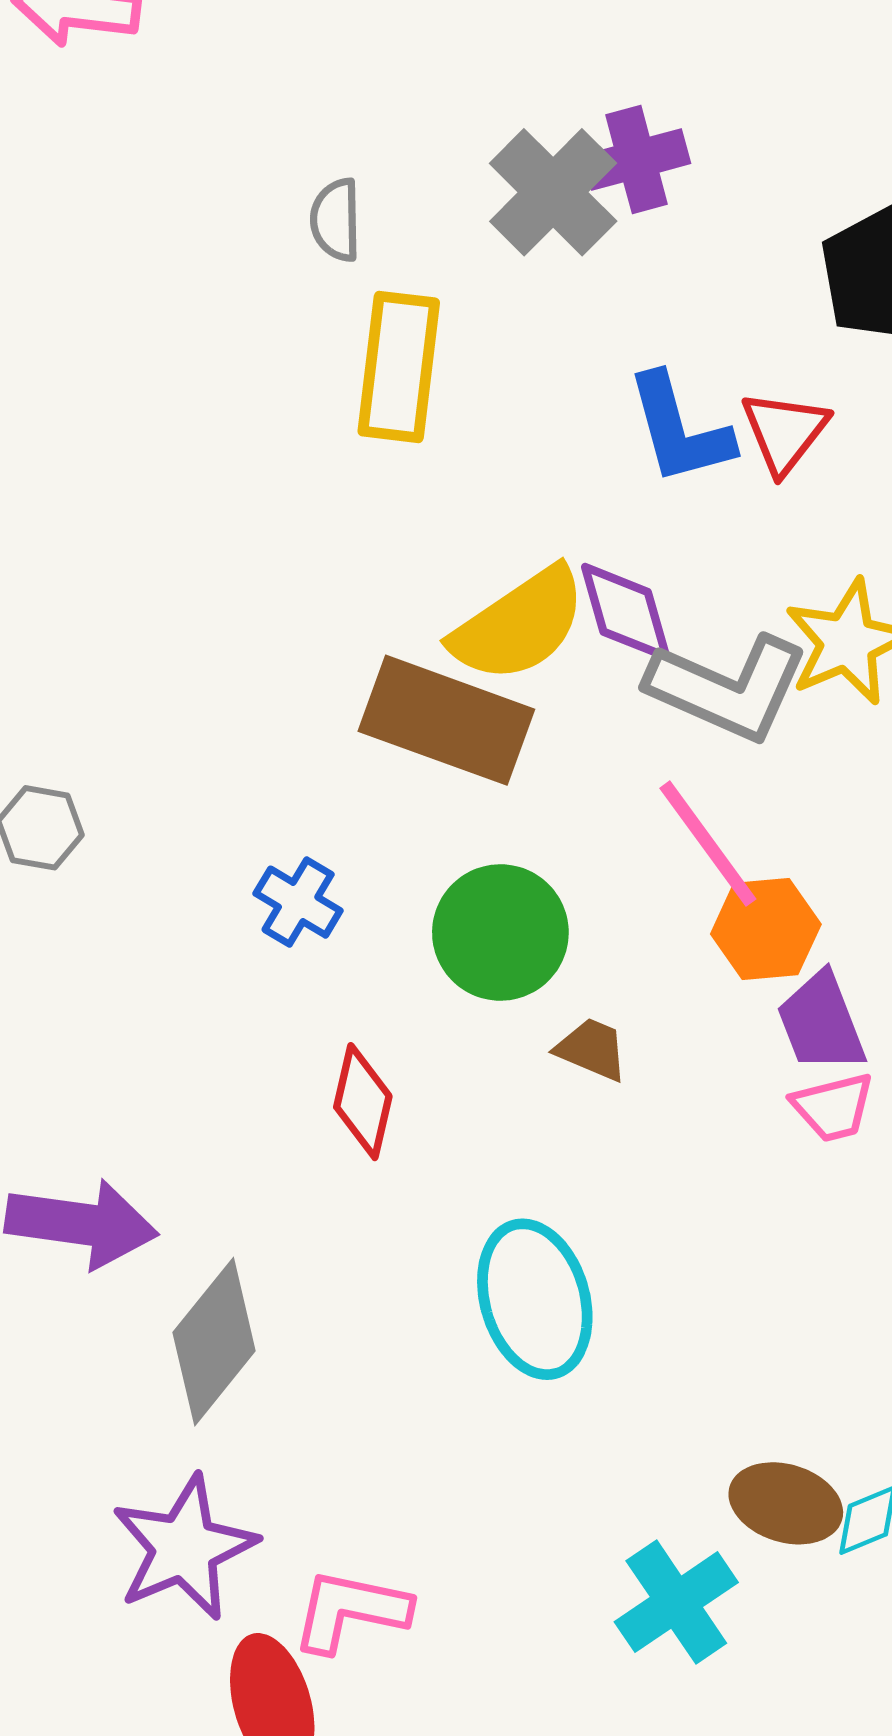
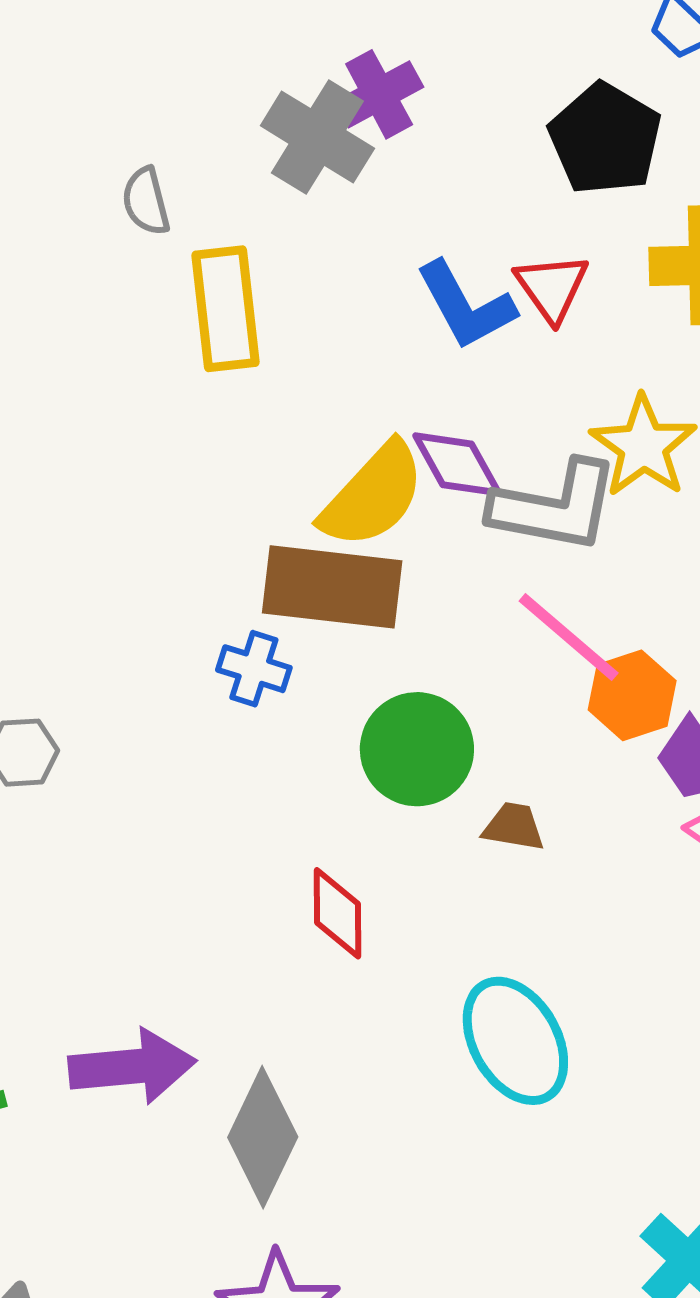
blue cross: (298, 902) -> (254, 669), moved

